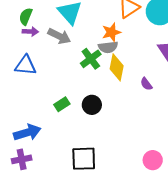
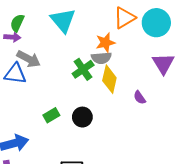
purple arrow: (30, 32) -> (12, 37), moved
gray arrow: (59, 36) -> (29, 59), moved

